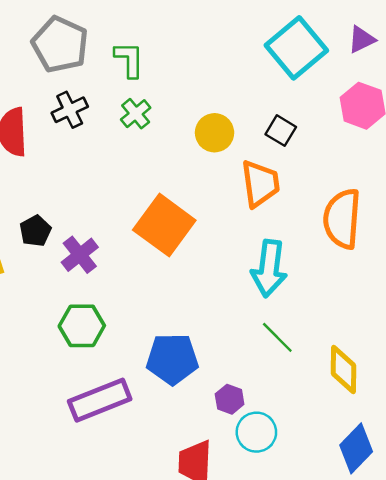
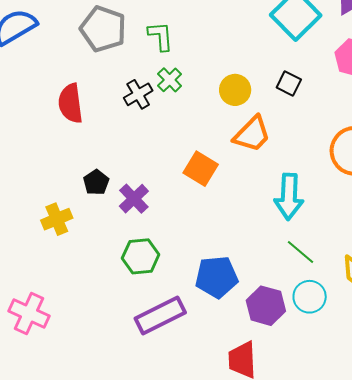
black cross: (70, 110) -> (138, 94), moved
orange trapezoid: (260, 184) -> (252, 134), moved, turned 57
orange square: (164, 225) -> (201, 169), size x0.7
purple hexagon: (230, 399) -> (266, 306), size x1.6
cyan circle: (256, 432) -> (310, 297), moved

